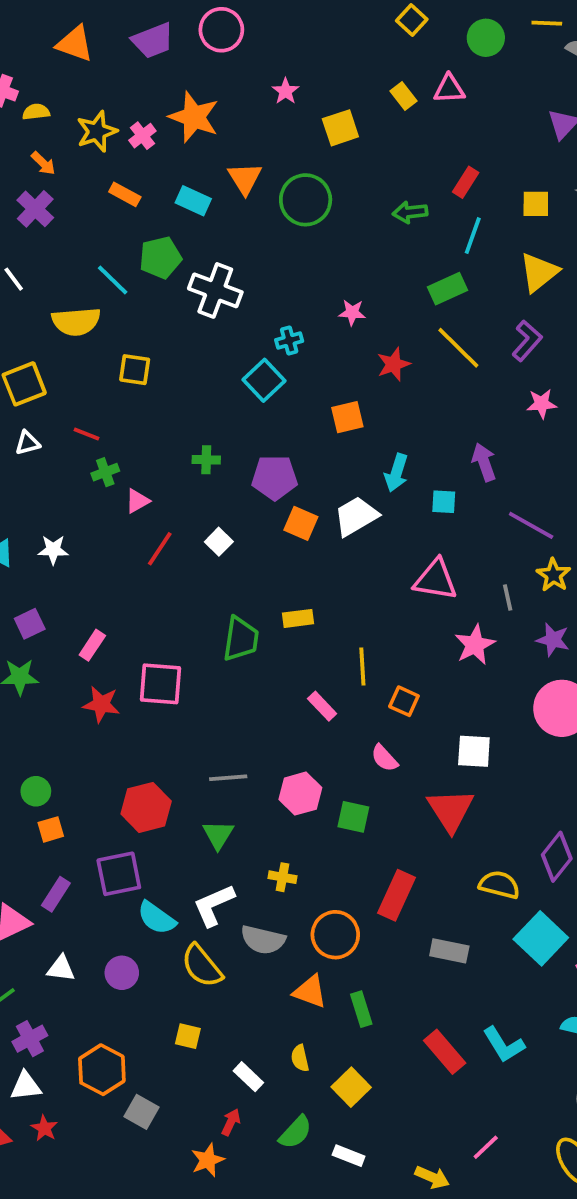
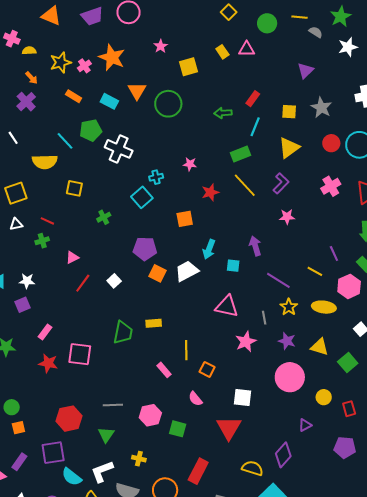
green cross: (206, 460) -> (104, 217), moved, turned -32
green cross: (105, 472) -> (42, 241), moved
purple square: (30, 624) -> (22, 305), moved

